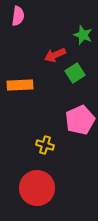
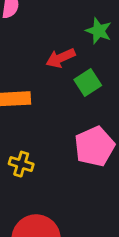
yellow cross: (45, 145) -> (21, 164), moved

